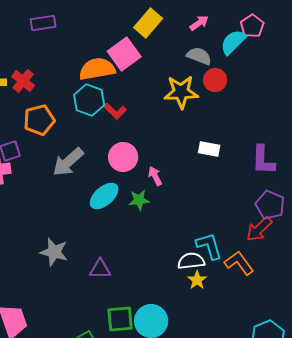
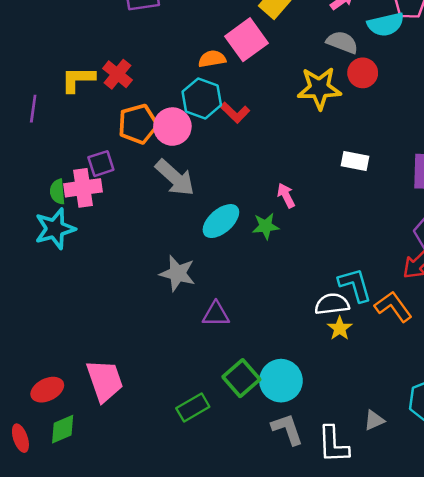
cyan semicircle: (233, 42) -> (386, 24), turned -148
orange semicircle: (97, 69) -> (212, 59), size x0.6
pink circle: (123, 157) -> (172, 127), moved
gray arrow: (68, 162) -> (175, 178), turned -96
gray star: (54, 252) -> (178, 273), moved
green square: (120, 319) -> (241, 378), turned -36

